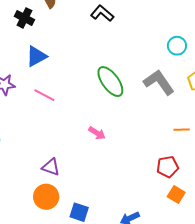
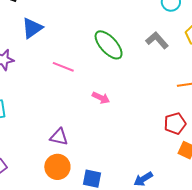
gray L-shape: (159, 82) -> (157, 40), size x0.7
pink line: (44, 95) -> (63, 67), moved

